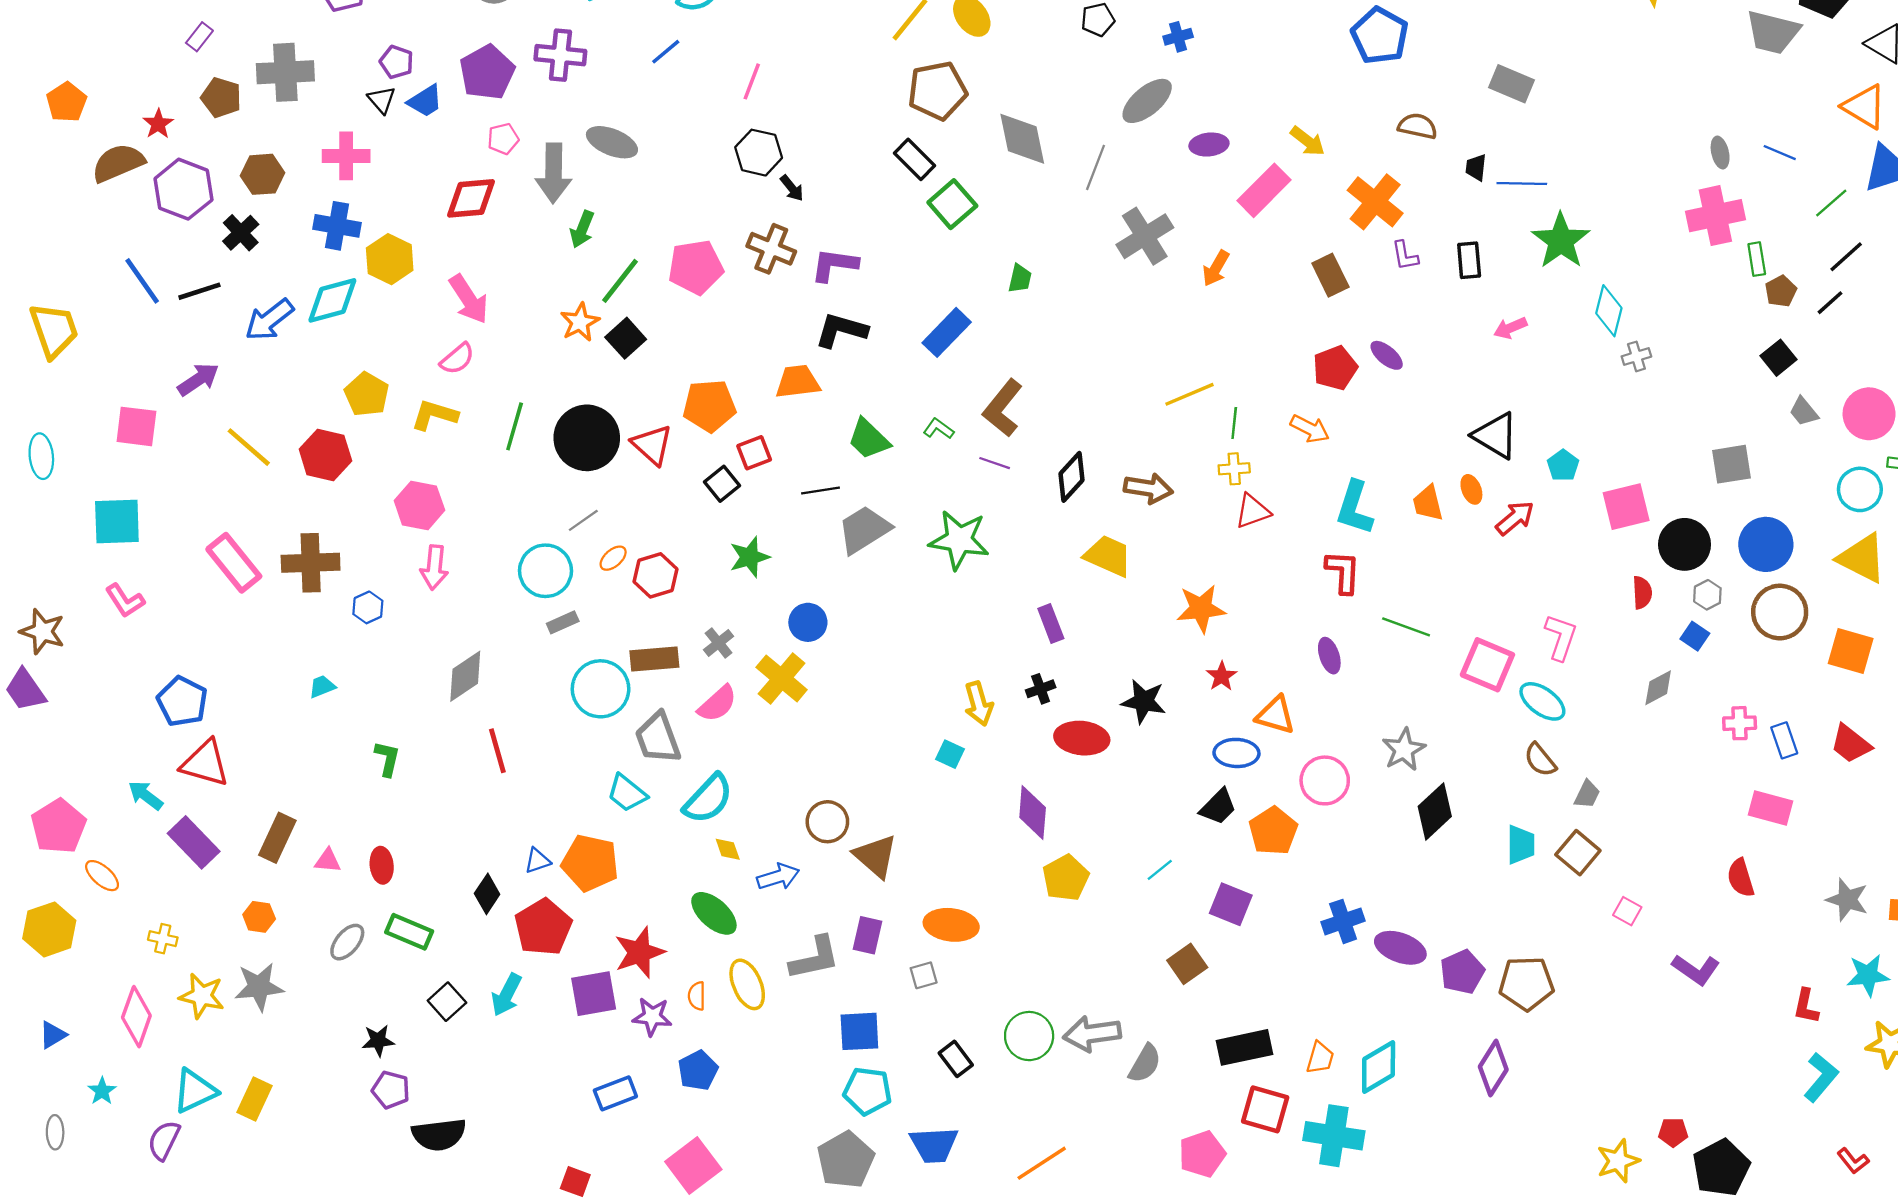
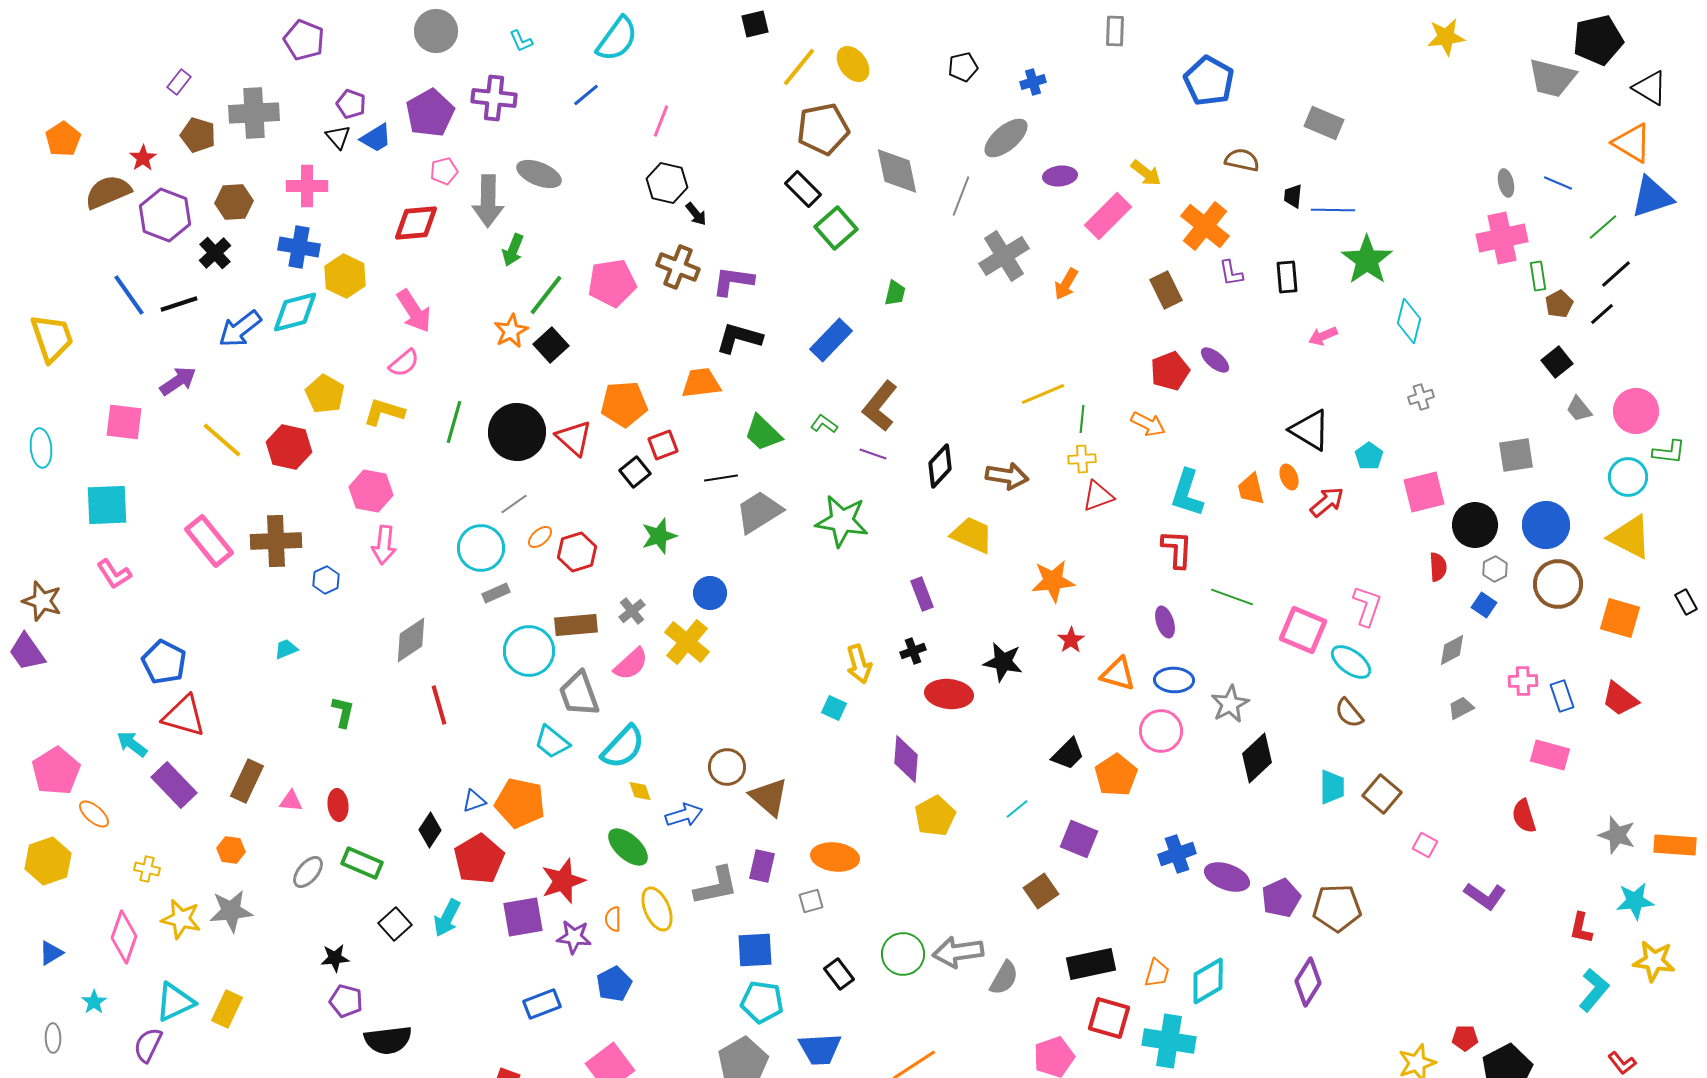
gray cross: (1636, 356) -> (1421, 397), moved
blue ellipse: (1236, 753) -> (1174, 680), moved
gray trapezoid: (1587, 794) -> (1461, 708), moved, turned -144

